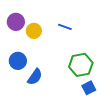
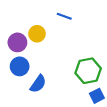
purple circle: (16, 22) -> (17, 42), moved
blue line: (65, 27) -> (64, 16), moved

